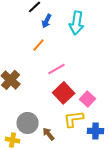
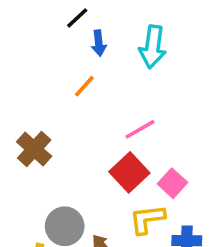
blue arrow: (47, 21) -> (99, 43), turned -32
pink line: (57, 69) -> (140, 129), moved

